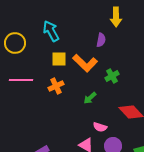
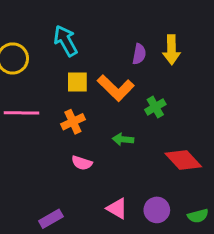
yellow arrow: (116, 17) -> (172, 50), moved
green arrow: (90, 98) -> (123, 139), turned 48
pink semicircle: (100, 127) -> (82, 163), moved

